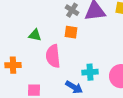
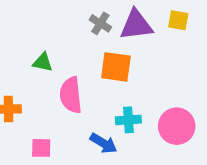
orange square: (71, 32) -> (116, 67), moved, size x1.5

